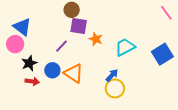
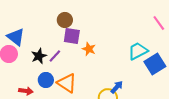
cyan trapezoid: (125, 47) -> (138, 51), moved
black star: (29, 63) -> (39, 56), moved
blue arrow: (112, 75) -> (117, 87), moved

